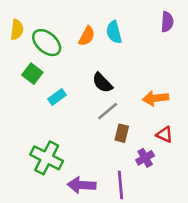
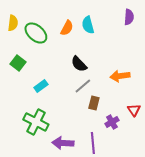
green square: (32, 74) -> (18, 63), moved
cyan rectangle: (57, 97) -> (41, 86), moved
red triangle: (165, 135) -> (134, 110), moved, turned 32

